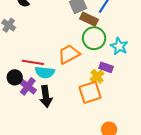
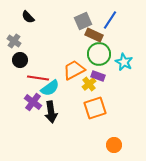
purple rectangle: (106, 67) -> (98, 76), moved
cyan semicircle: (45, 72) -> (50, 88), turned -42
yellow cross: (97, 76) -> (89, 84), moved
black circle: (15, 77) -> (20, 60), moved

